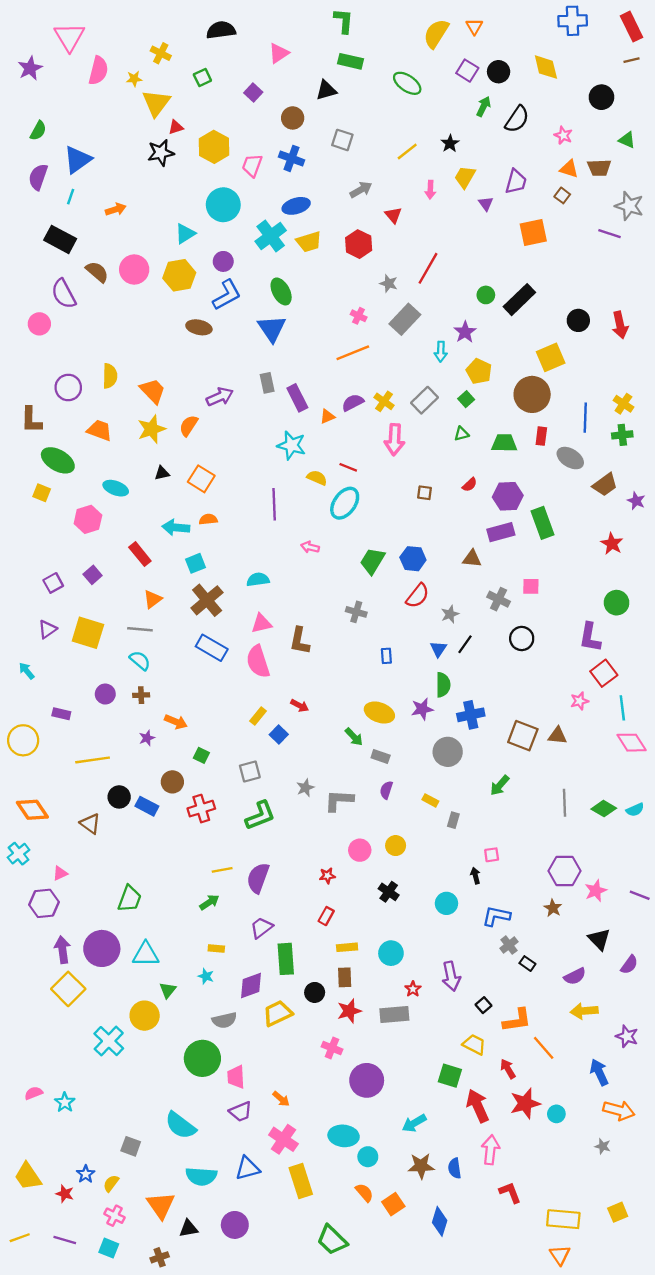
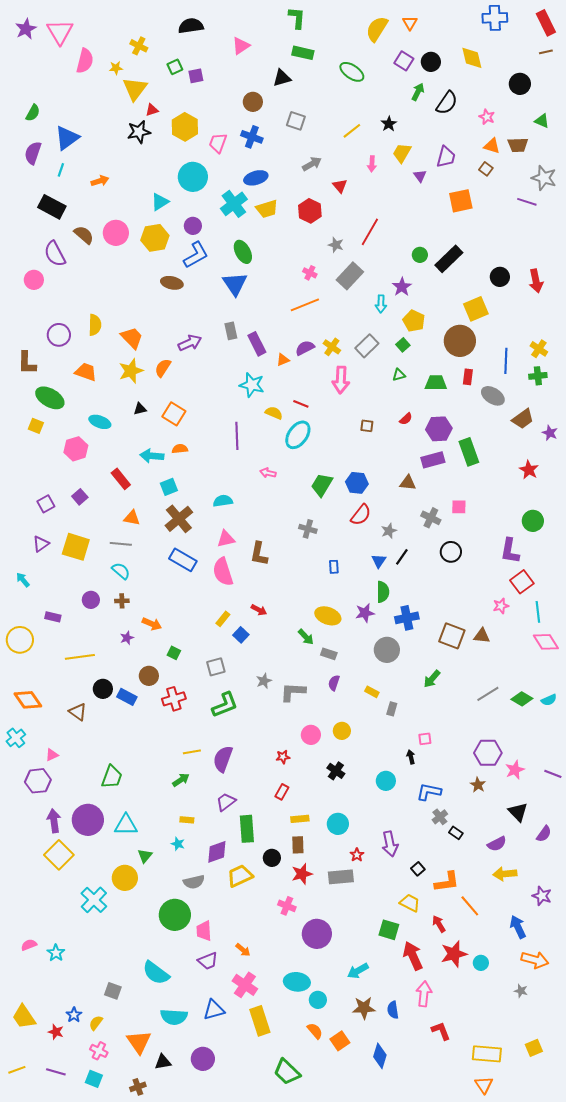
purple star: (30, 68) -> (26, 29), moved
purple square: (253, 93) -> (196, 76), moved, turned 35
orange triangle: (153, 599) -> (132, 518), turned 48
gray line: (564, 803) -> (488, 694), turned 60

